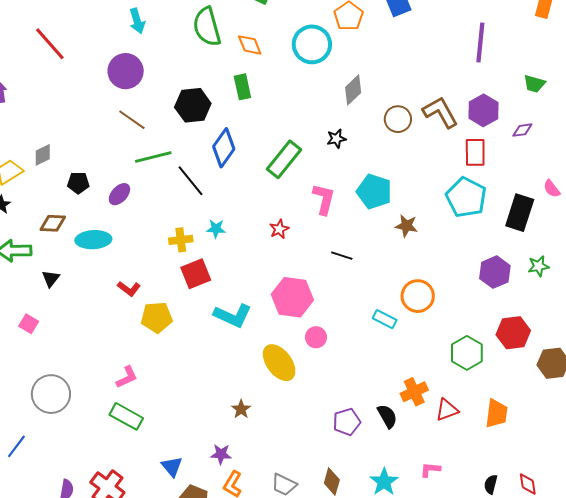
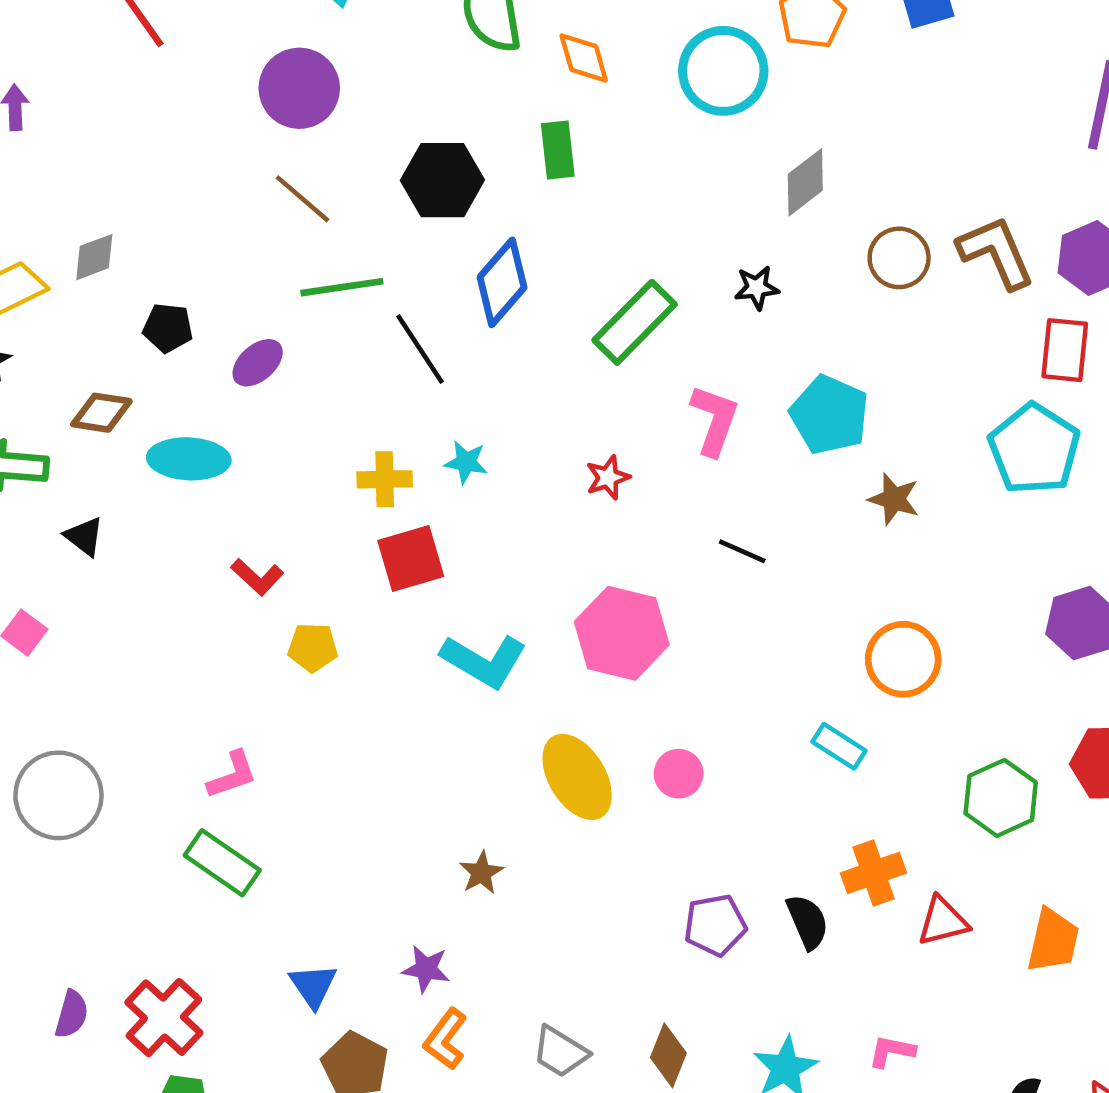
black triangle: (51, 279) -> (84, 536), turned -36
yellow pentagon: (157, 317) -> (313, 647), size x0.7
cyan rectangle: (385, 319) -> (839, 746), moved
pink circle: (316, 337) -> (679, 774), moved

